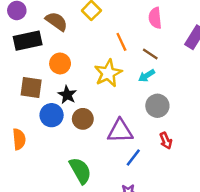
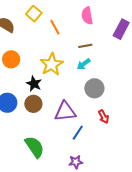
orange line: (121, 42) -> (55, 27), moved
brown line: (150, 54) -> (85, 46), turned -40
black star: (67, 95) -> (34, 84), moved

